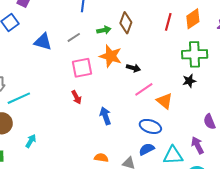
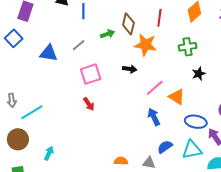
red line: (168, 22) -> (159, 18), moved
green cross: (195, 54) -> (188, 47), moved, size x0.7
orange star: (111, 56) -> (146, 45), moved
black arrow: (133, 68) -> (130, 69), moved
blue arrow: (105, 116) -> (154, 117), moved
blue ellipse: (150, 126) -> (196, 122), moved

